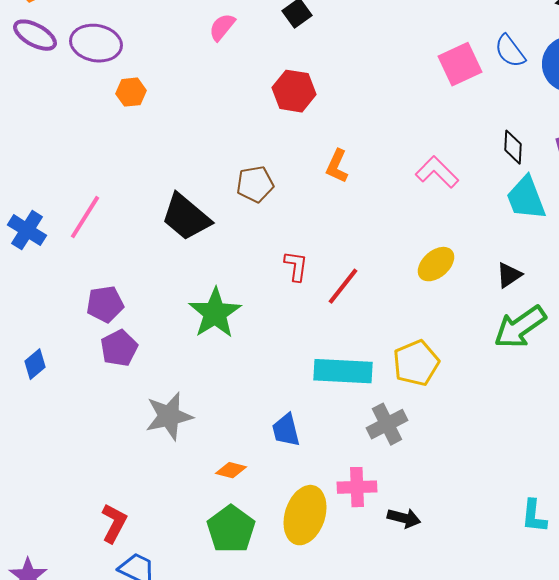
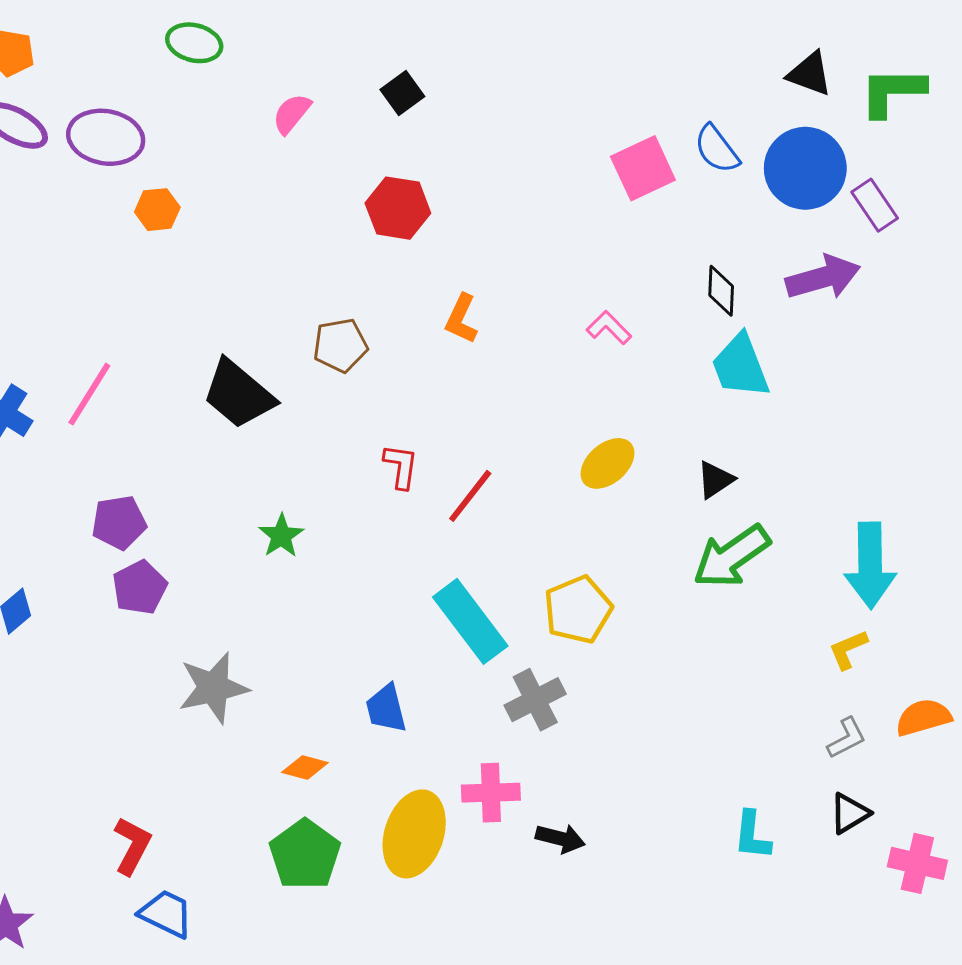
pink L-shape: (437, 172) -> (609, 328), size x0.7
green star: (215, 313) -> (281, 536), size x0.6
cyan rectangle: (343, 371) -> (470, 621), turned 50

